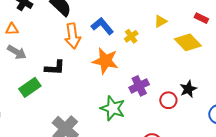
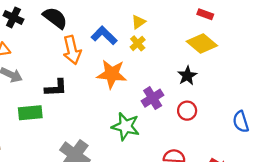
red rectangle: (201, 18) -> (205, 14), moved
yellow triangle: (161, 21) -> (138, 22), moved
green rectangle: (30, 87) -> (30, 113), turned 35
black star: (188, 89) -> (187, 76), moved

